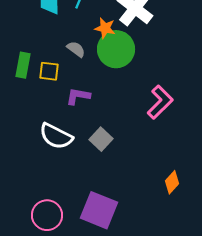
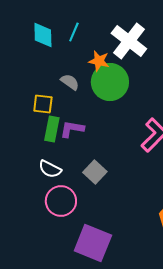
green rectangle: (23, 65) -> (52, 129), moved
white semicircle: (56, 136) -> (50, 169), size x0.7
pink circle: (47, 215) -> (61, 201), moved

